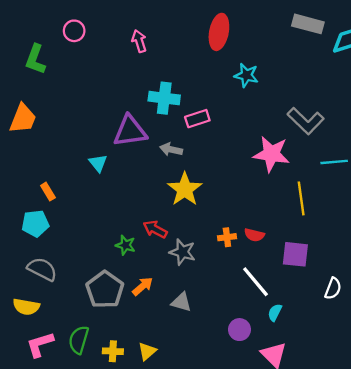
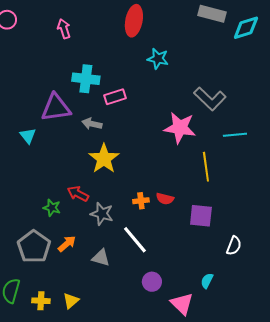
white line: (255, 282) -> (135, 240), moved
cyan semicircle: (275, 312) -> (207, 281), moved

